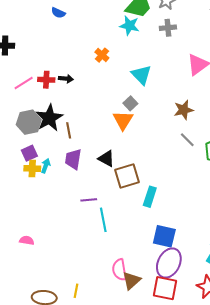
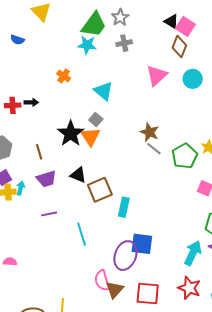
brown star: (184, 110) -> (149, 132), moved, turned -30
black star: (49, 118) -> (71, 134), moved
purple trapezoid: (73, 159) -> (46, 179), turned -110
purple line: (89, 200) -> (49, 214), moved
purple ellipse: (169, 263) -> (125, 256), moved

